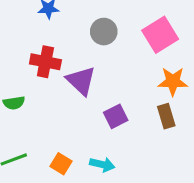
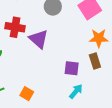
purple square: (116, 116) -> (72, 68), moved, turned 35
cyan arrow: (102, 165) -> (76, 91), moved, turned -63

